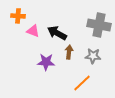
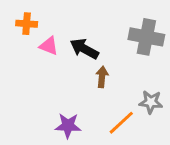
gray star: (93, 56) -> (151, 102), moved
purple star: (46, 62) -> (68, 126), moved

